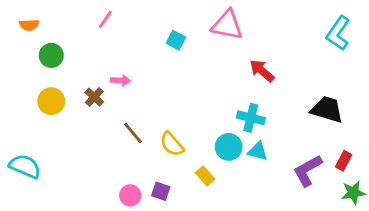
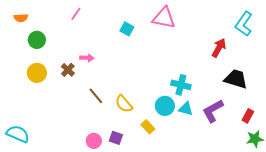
red arrow: (262, 71) -> (219, 48), moved, turned 78
cyan semicircle: (25, 166) -> (18, 134), moved
purple L-shape: (308, 170) -> (213, 111), moved

